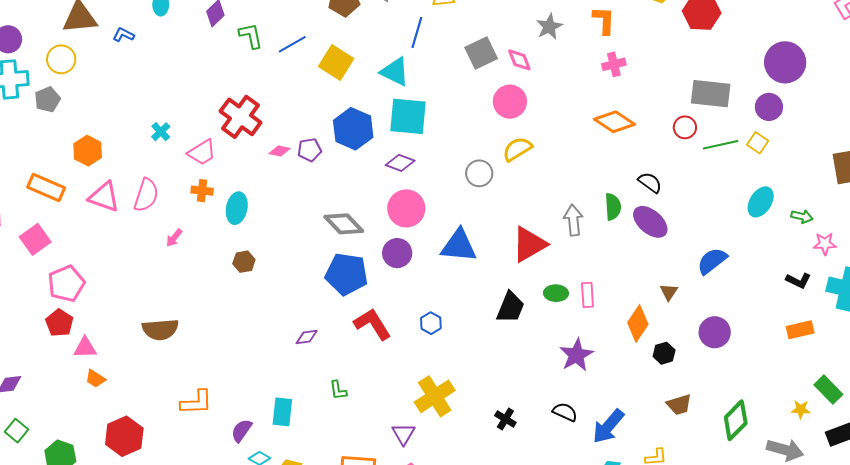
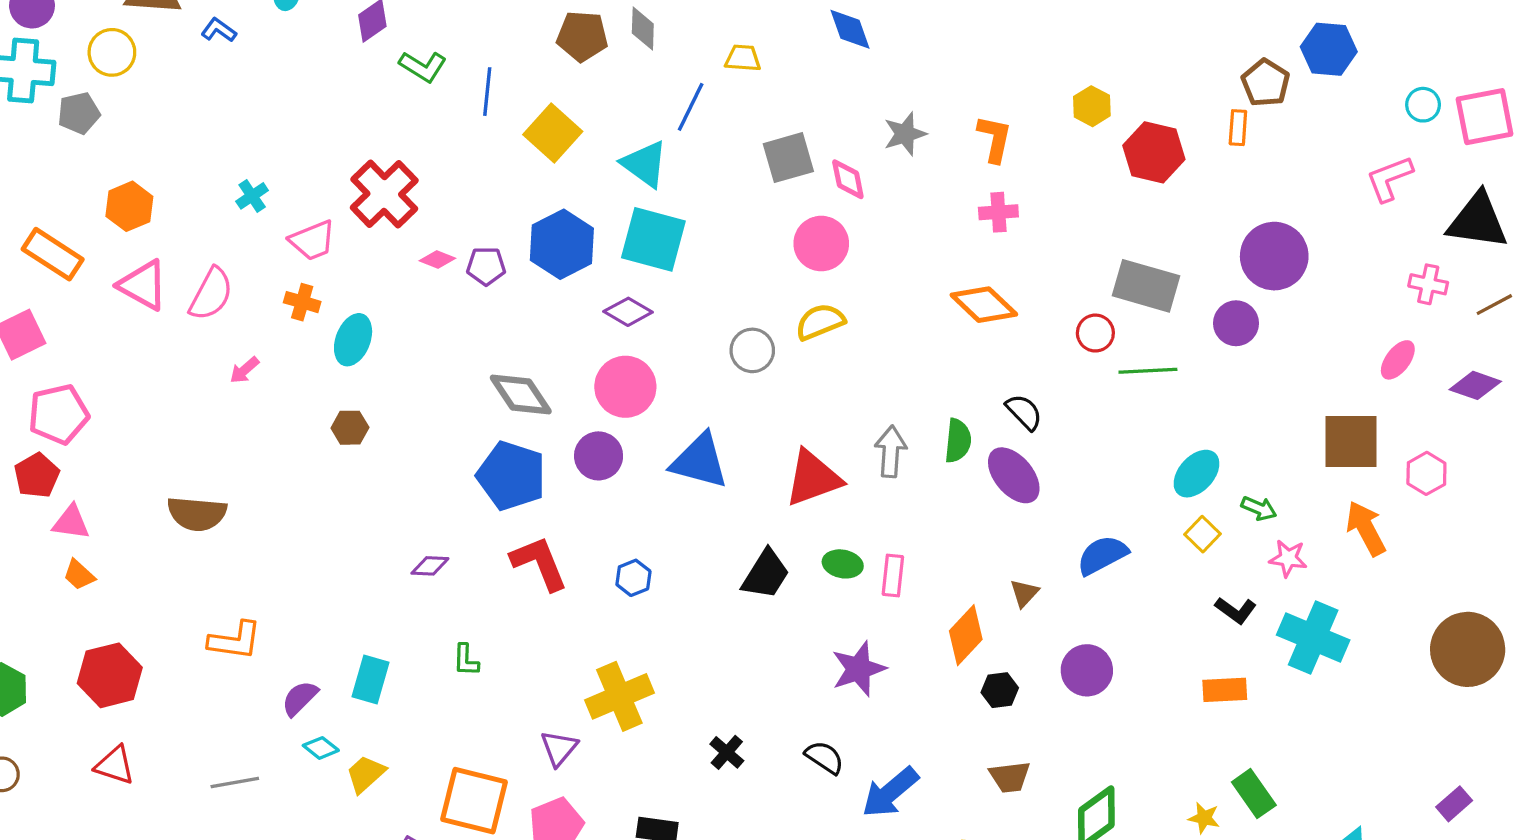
green L-shape: (251, 36) -> (423, 67), turned 124
blue line: (292, 44) -> (487, 92), turned -64
yellow square: (758, 143) -> (1203, 534), moved

